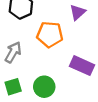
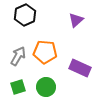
orange pentagon: (50, 34) -> (45, 52), moved

